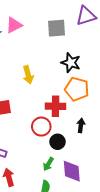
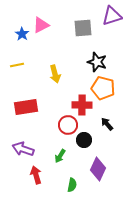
black arrow: (81, 126) -> (107, 124), turned -48
green arrow: (48, 164) -> (60, 156), moved
purple diamond: (72, 171) -> (98, 169), turned 30

